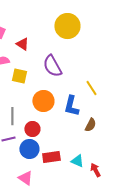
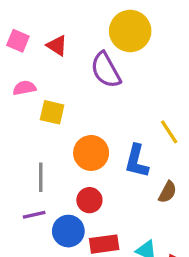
red triangle: (22, 44) -> (57, 46), moved
purple semicircle: (52, 66) -> (106, 70), moved
red circle: (32, 129) -> (89, 200), moved

